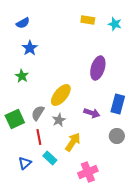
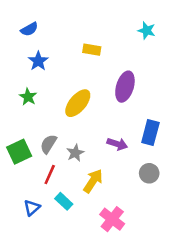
yellow rectangle: (88, 20) -> (92, 50), moved
yellow ellipse: (61, 95) -> (78, 103), moved
red line: (39, 137) -> (50, 175), turned 35
pink cross: (88, 172) -> (112, 219), turned -30

